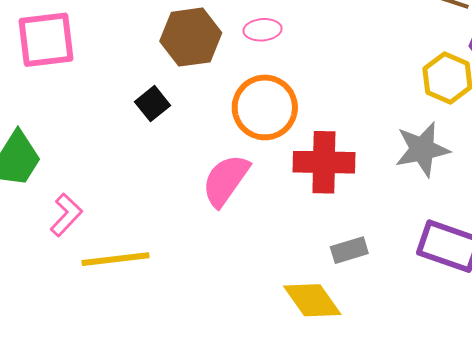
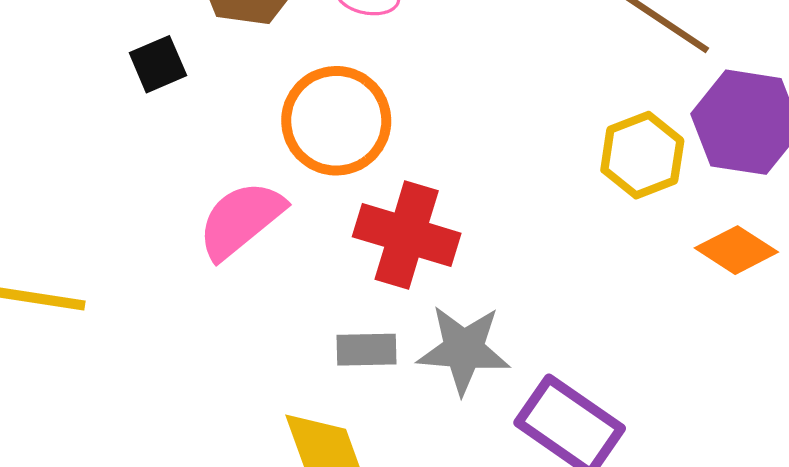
gray star: (422, 149) -> (464, 350), moved
gray rectangle: (349, 250) -> (367, 350), moved

